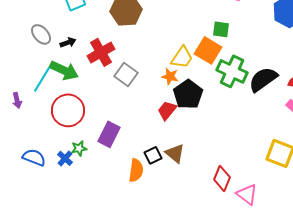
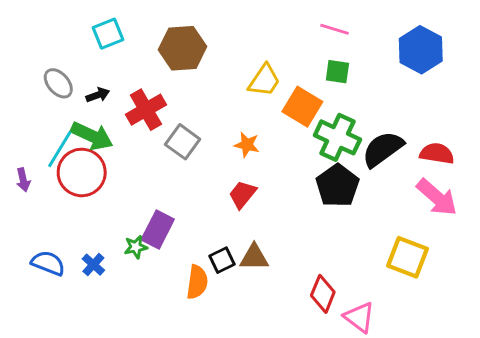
green square: (221, 29) -> (337, 72), moved
yellow trapezoid: (182, 57) -> (264, 80), moved
black pentagon: (188, 94) -> (337, 186), moved
red circle: (68, 110) -> (82, 172), moved
green star: (79, 148) -> (136, 247), moved
brown triangle: (175, 153) -> (254, 257), turned -40

